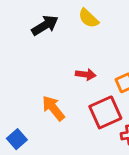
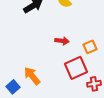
orange arrow: (53, 108) -> (32, 76), moved

